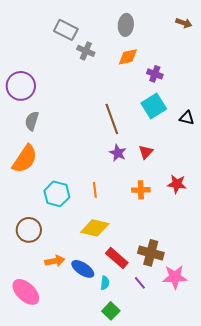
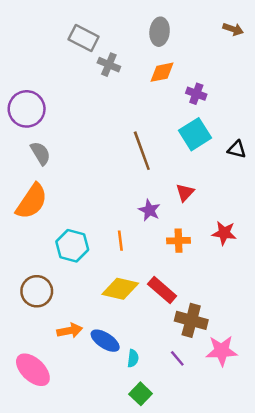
gray semicircle: (32, 121) -> (41, 153), turned 132
purple star: (118, 153) -> (149, 210), moved
red rectangle: (117, 258) -> (162, 290), moved

